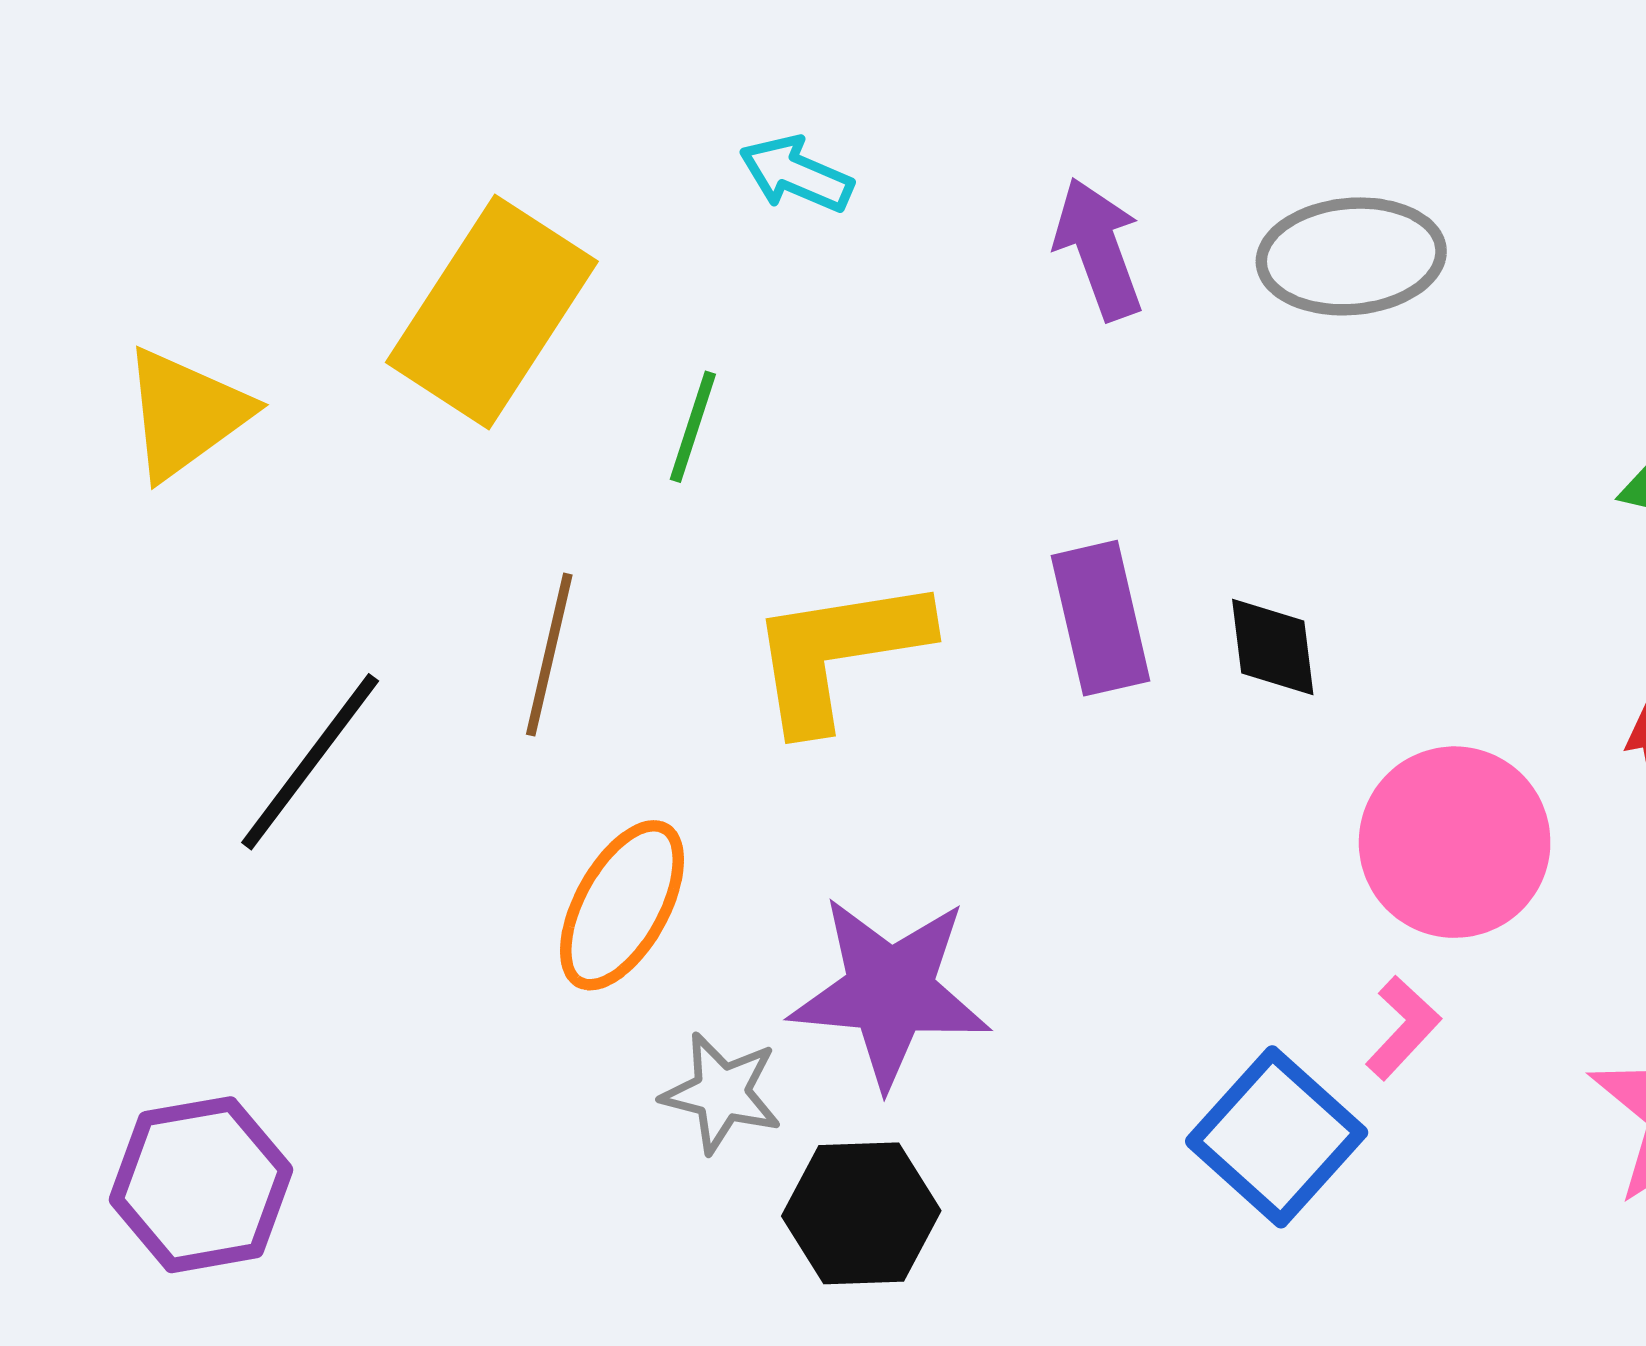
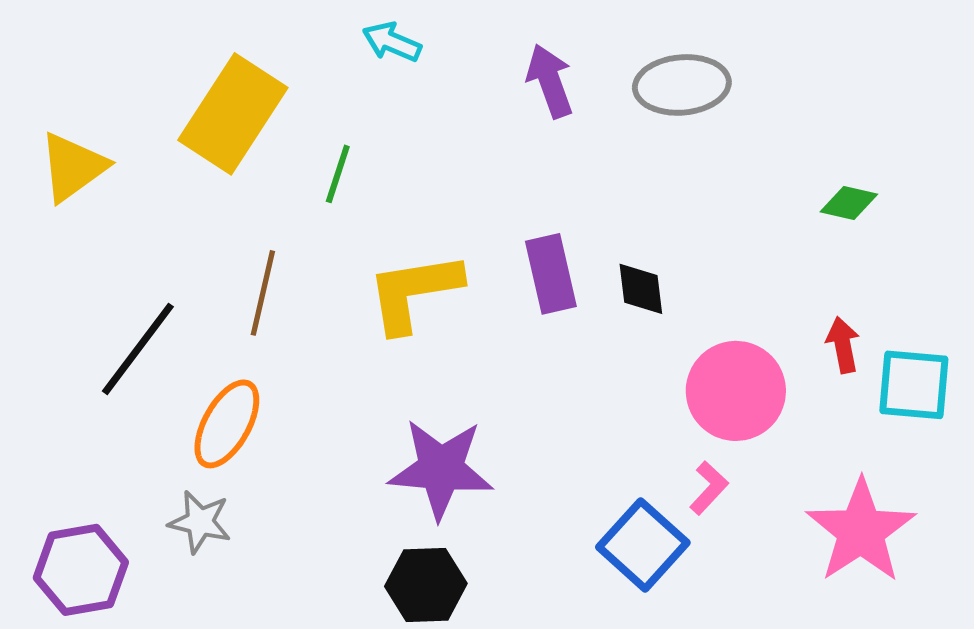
orange ellipse: (622, 905) -> (227, 424), moved
gray star: (722, 1093) -> (200, 522), moved

